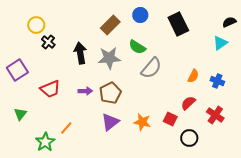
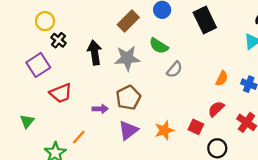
gray semicircle: (151, 68) -> (174, 69), size x0.7
purple square: (17, 70) -> (38, 65), moved
purple arrow: (85, 91) -> (100, 109), moved
orange star: (142, 122) -> (164, 130), turned -30

